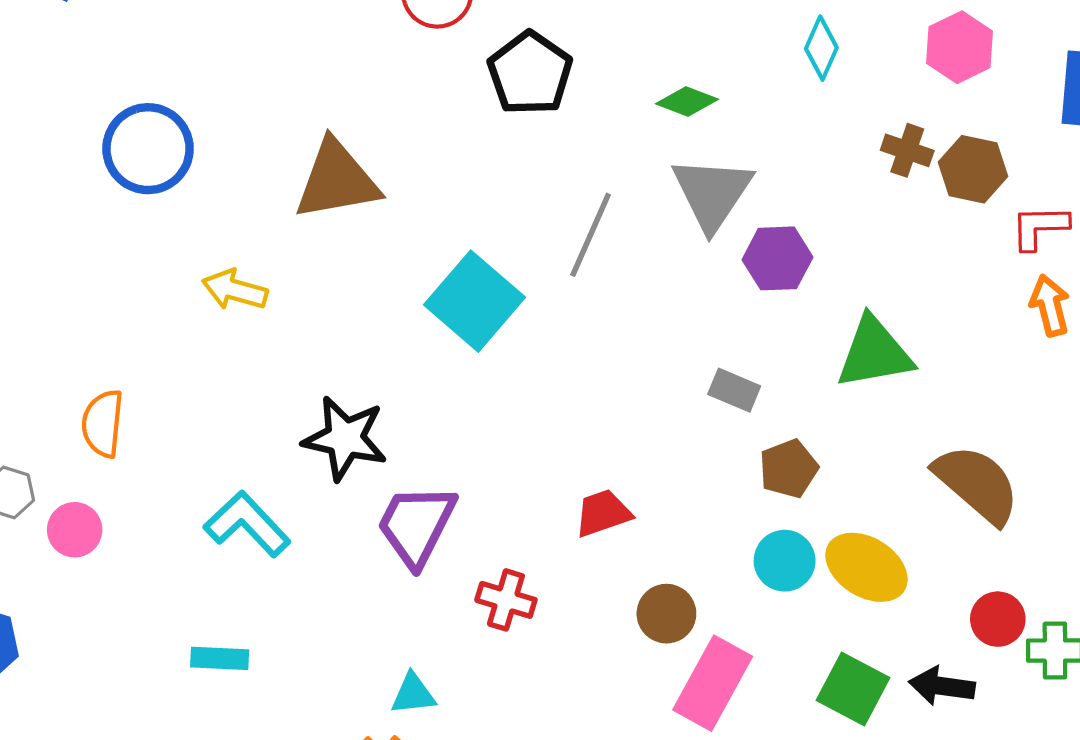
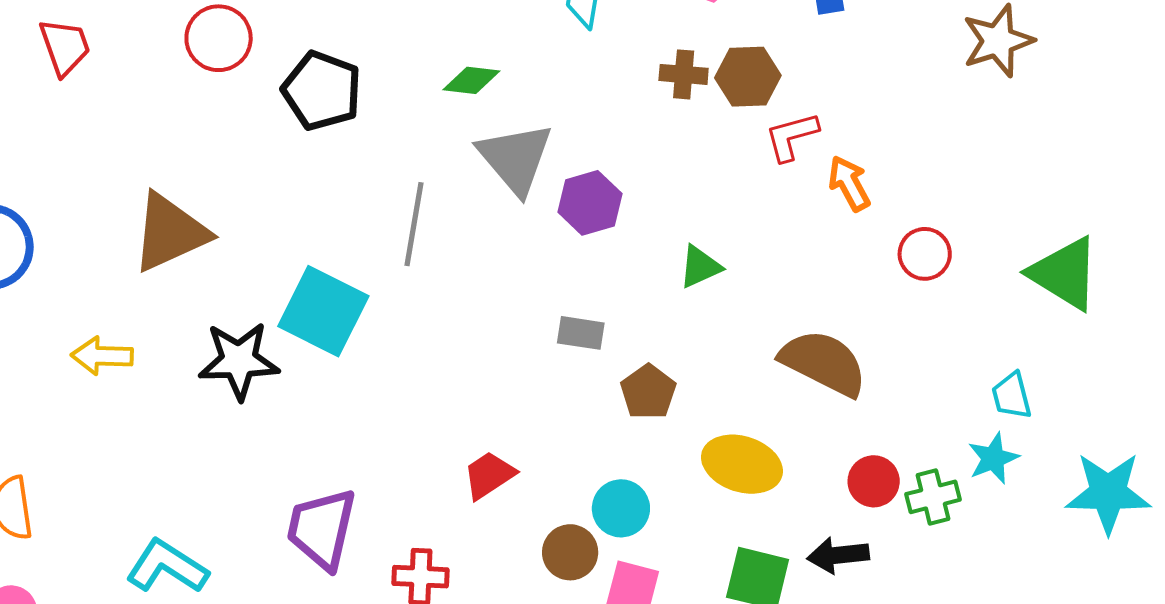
red L-shape: (1040, 227) -> (792, 137), moved
green triangle: (874, 353) -> (700, 267), size x0.6
black star: (345, 438) -> (239, 361), moved
cyan circle: (785, 561) -> (621, 508), moved

